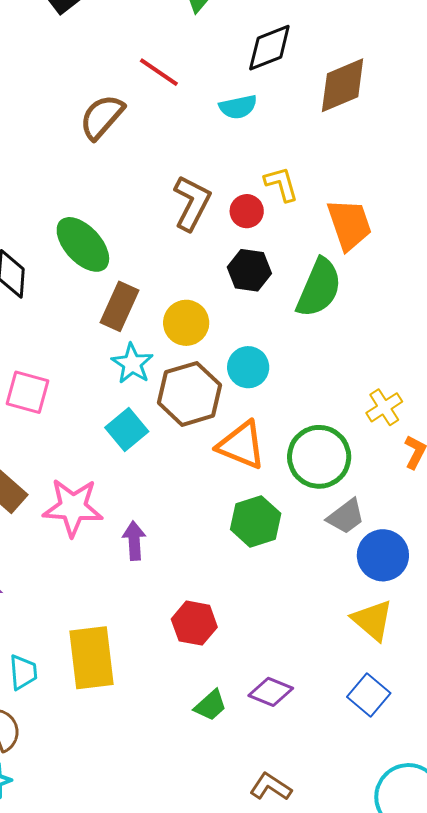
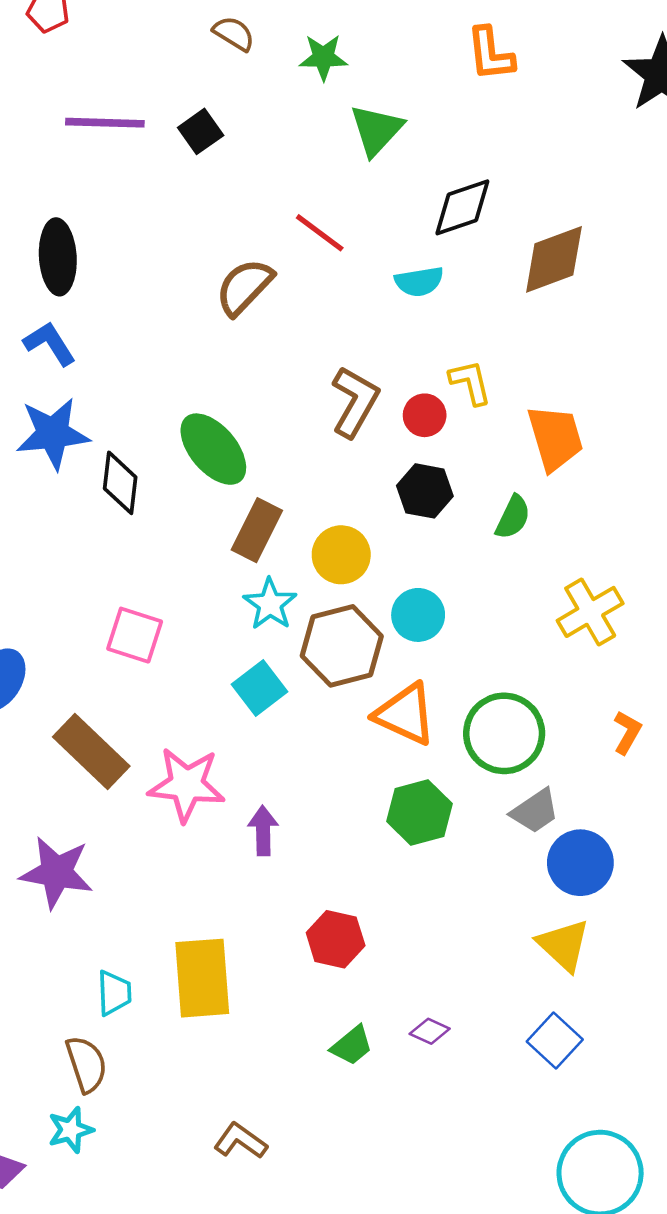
green semicircle: (319, 288) -> (513, 517), size x0.6
yellow cross: (384, 407) -> (590, 612), moved, size x1.4
purple diamond: (271, 692) -> (430, 1031), size x0.7
brown L-shape: (271, 787) -> (240, 1141), moved

